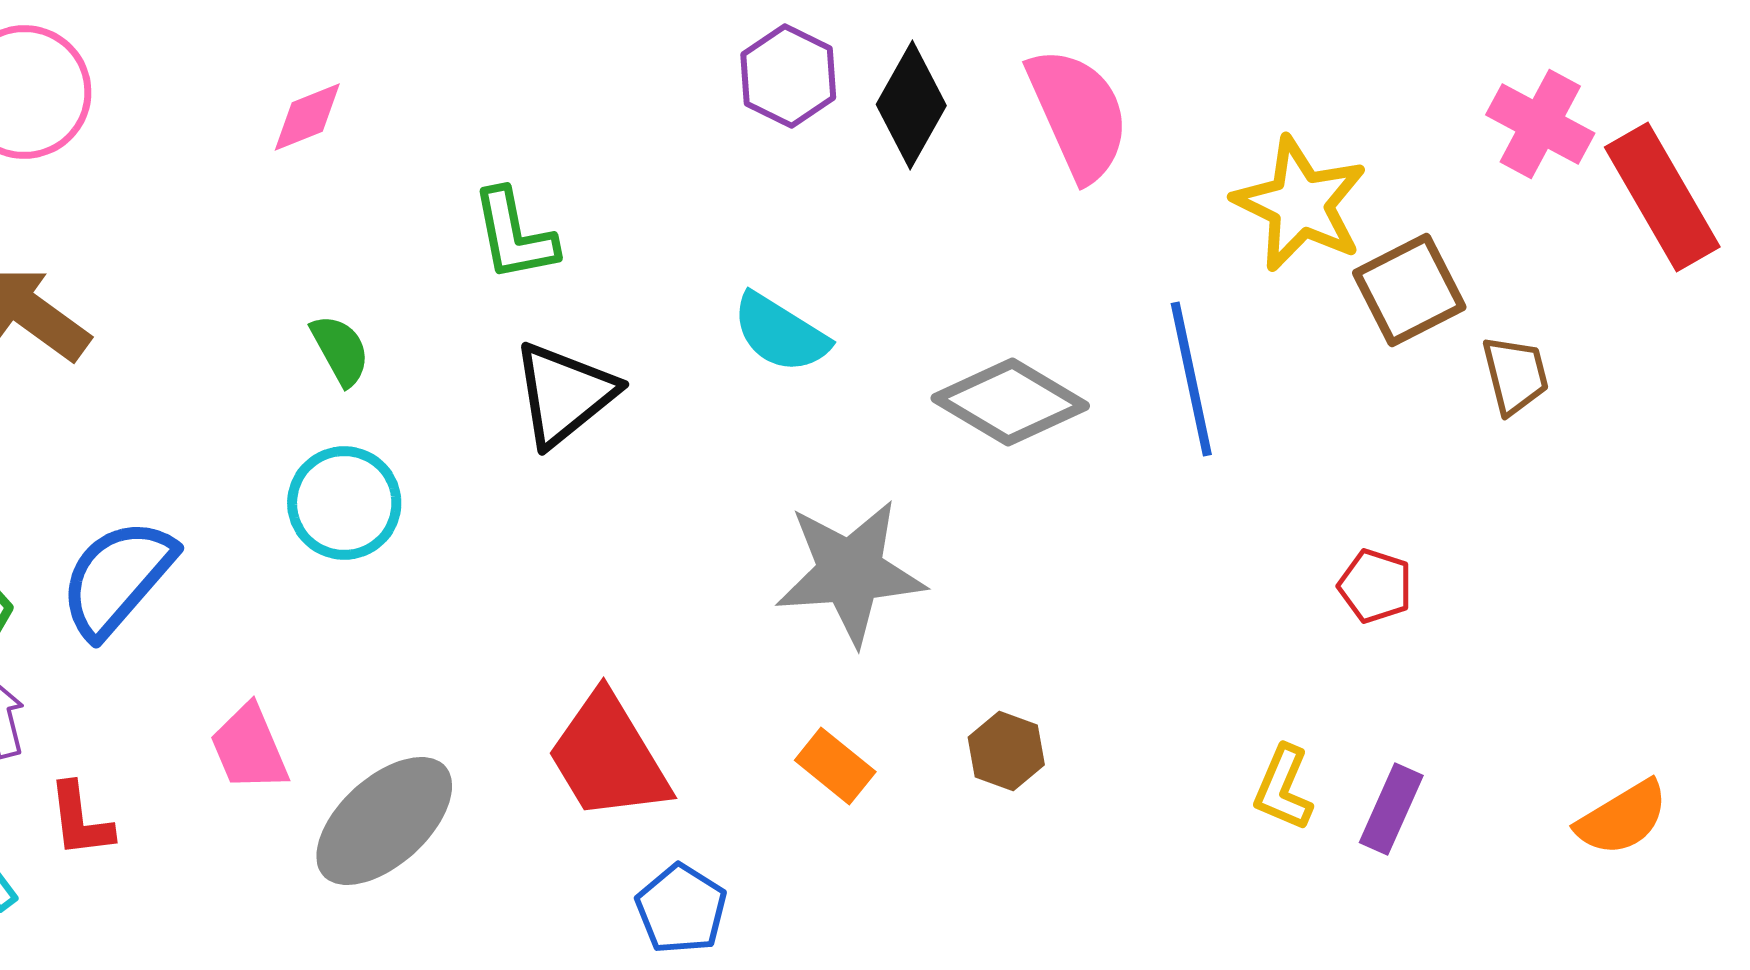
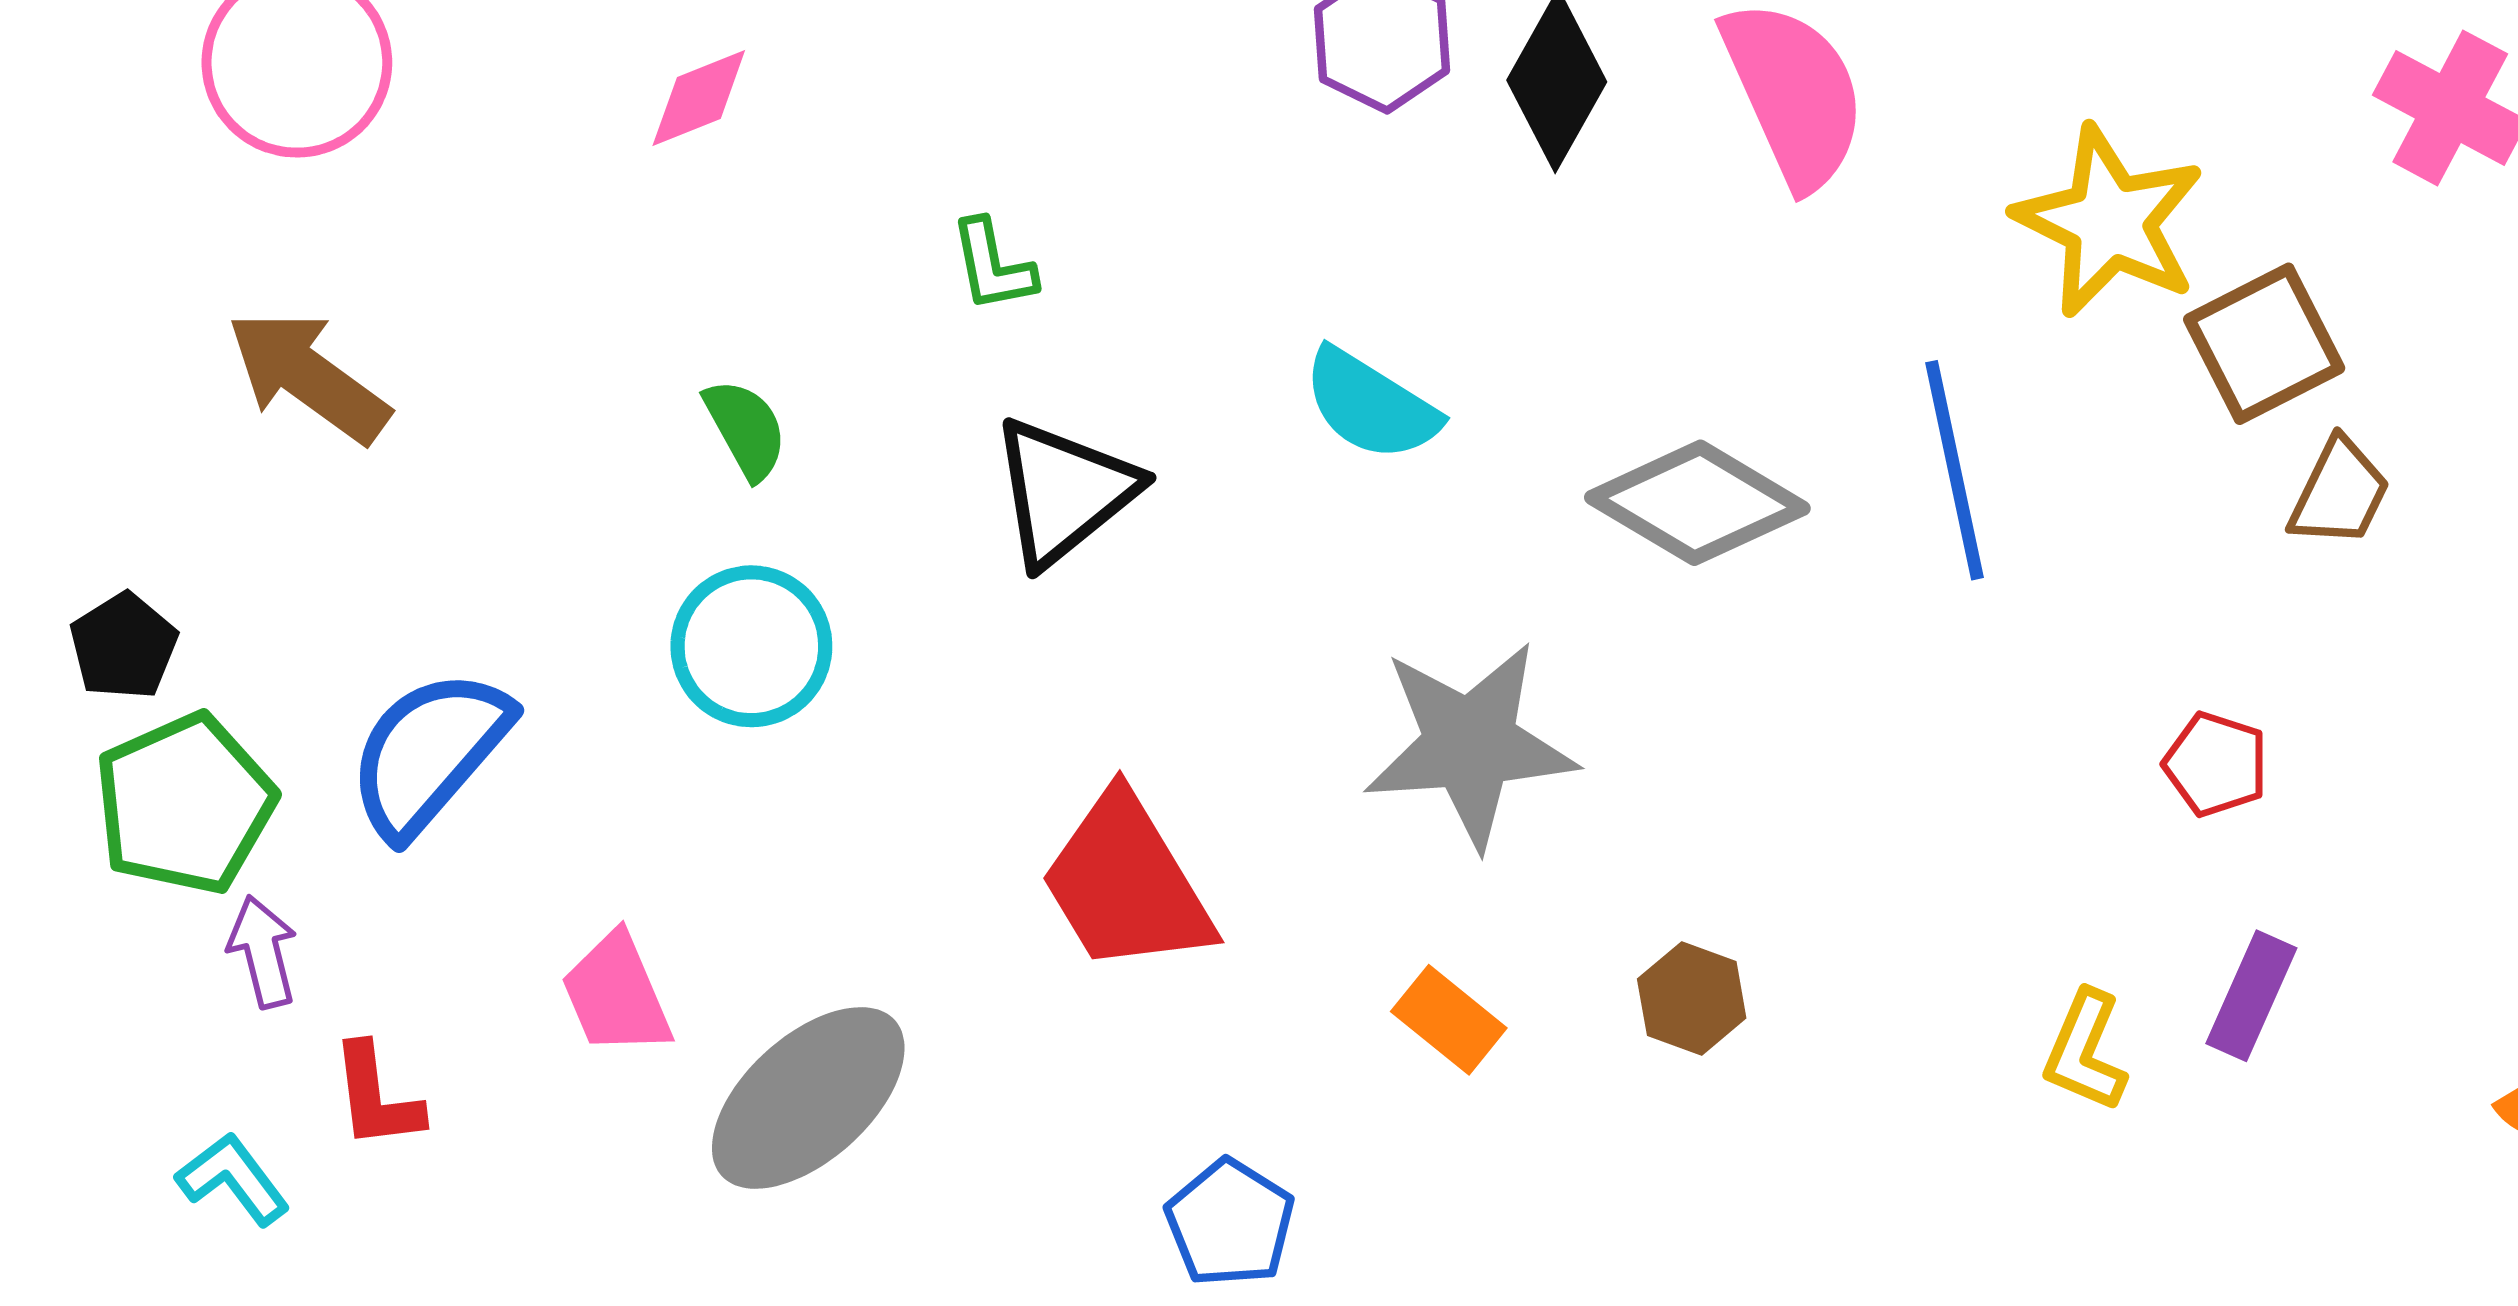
green L-shape: (514, 235) -> (993, 266), size x0.7
brown trapezoid: (1515, 375) -> (2339, 493), moved, turned 40
red trapezoid: (608, 757) -> (1126, 884), moved
purple rectangle: (1391, 809) -> (2251, 996), moved

